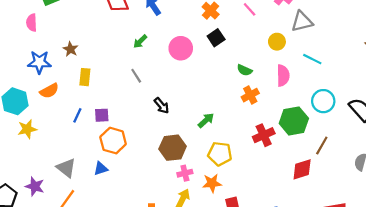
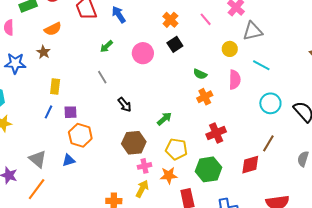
yellow rectangle: (85, 77) -> (55, 86), moved
orange semicircle: (49, 91) -> (53, 29), moved
green hexagon: (294, 121) -> (208, 169), moved

